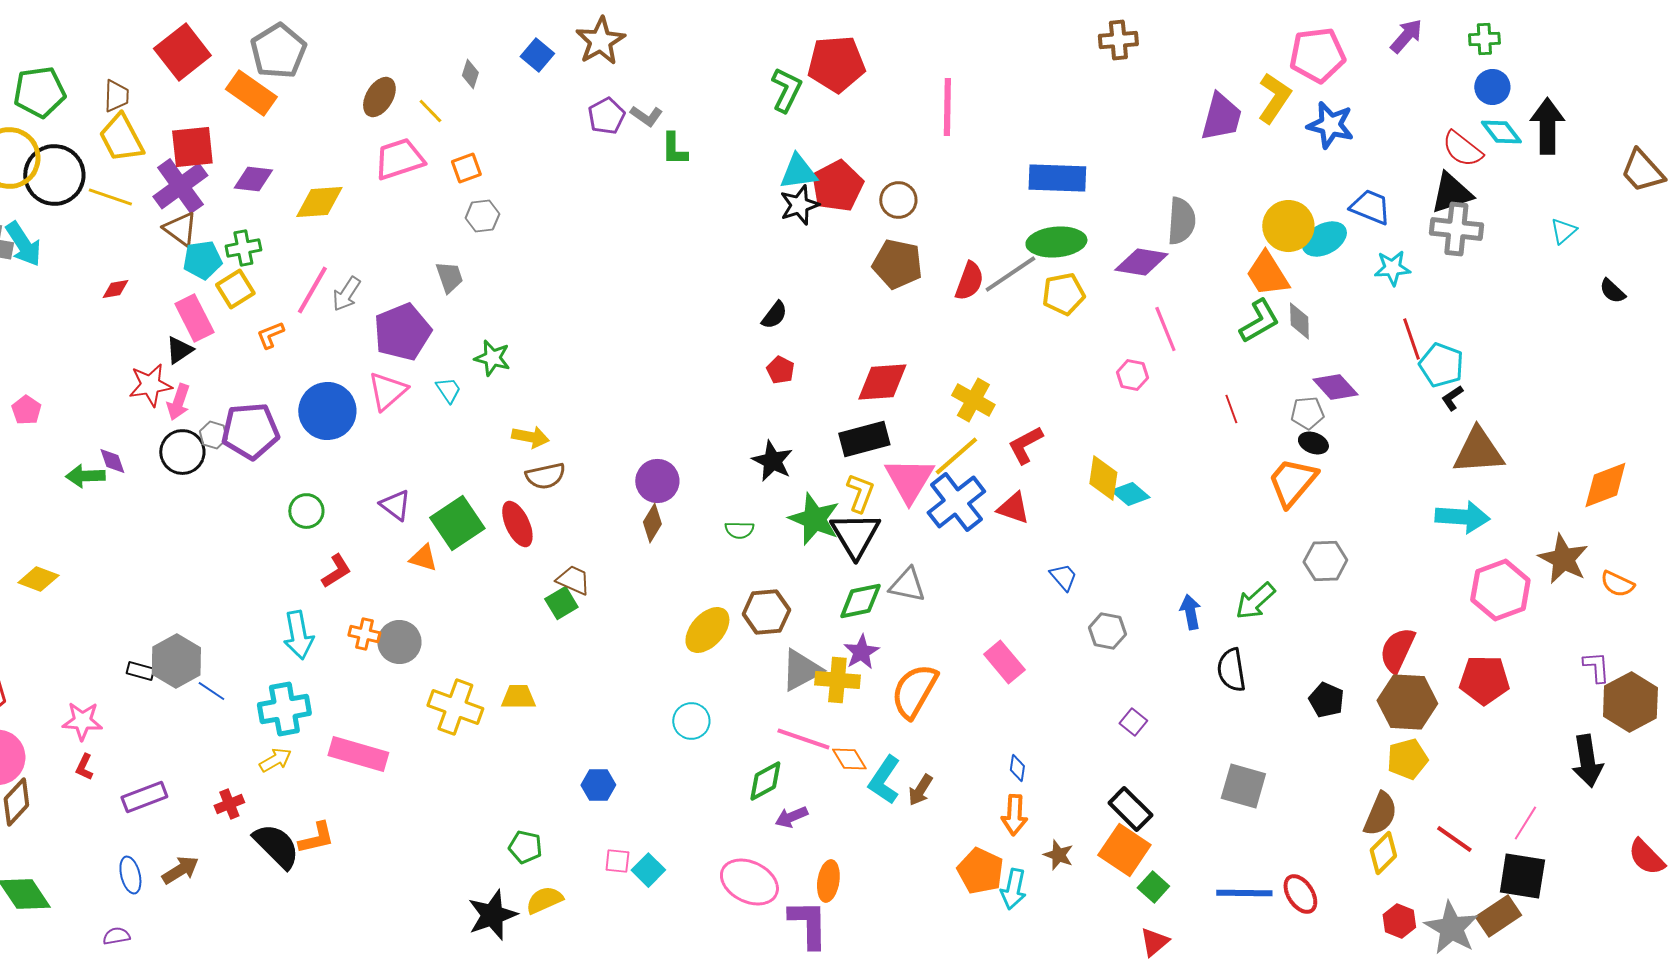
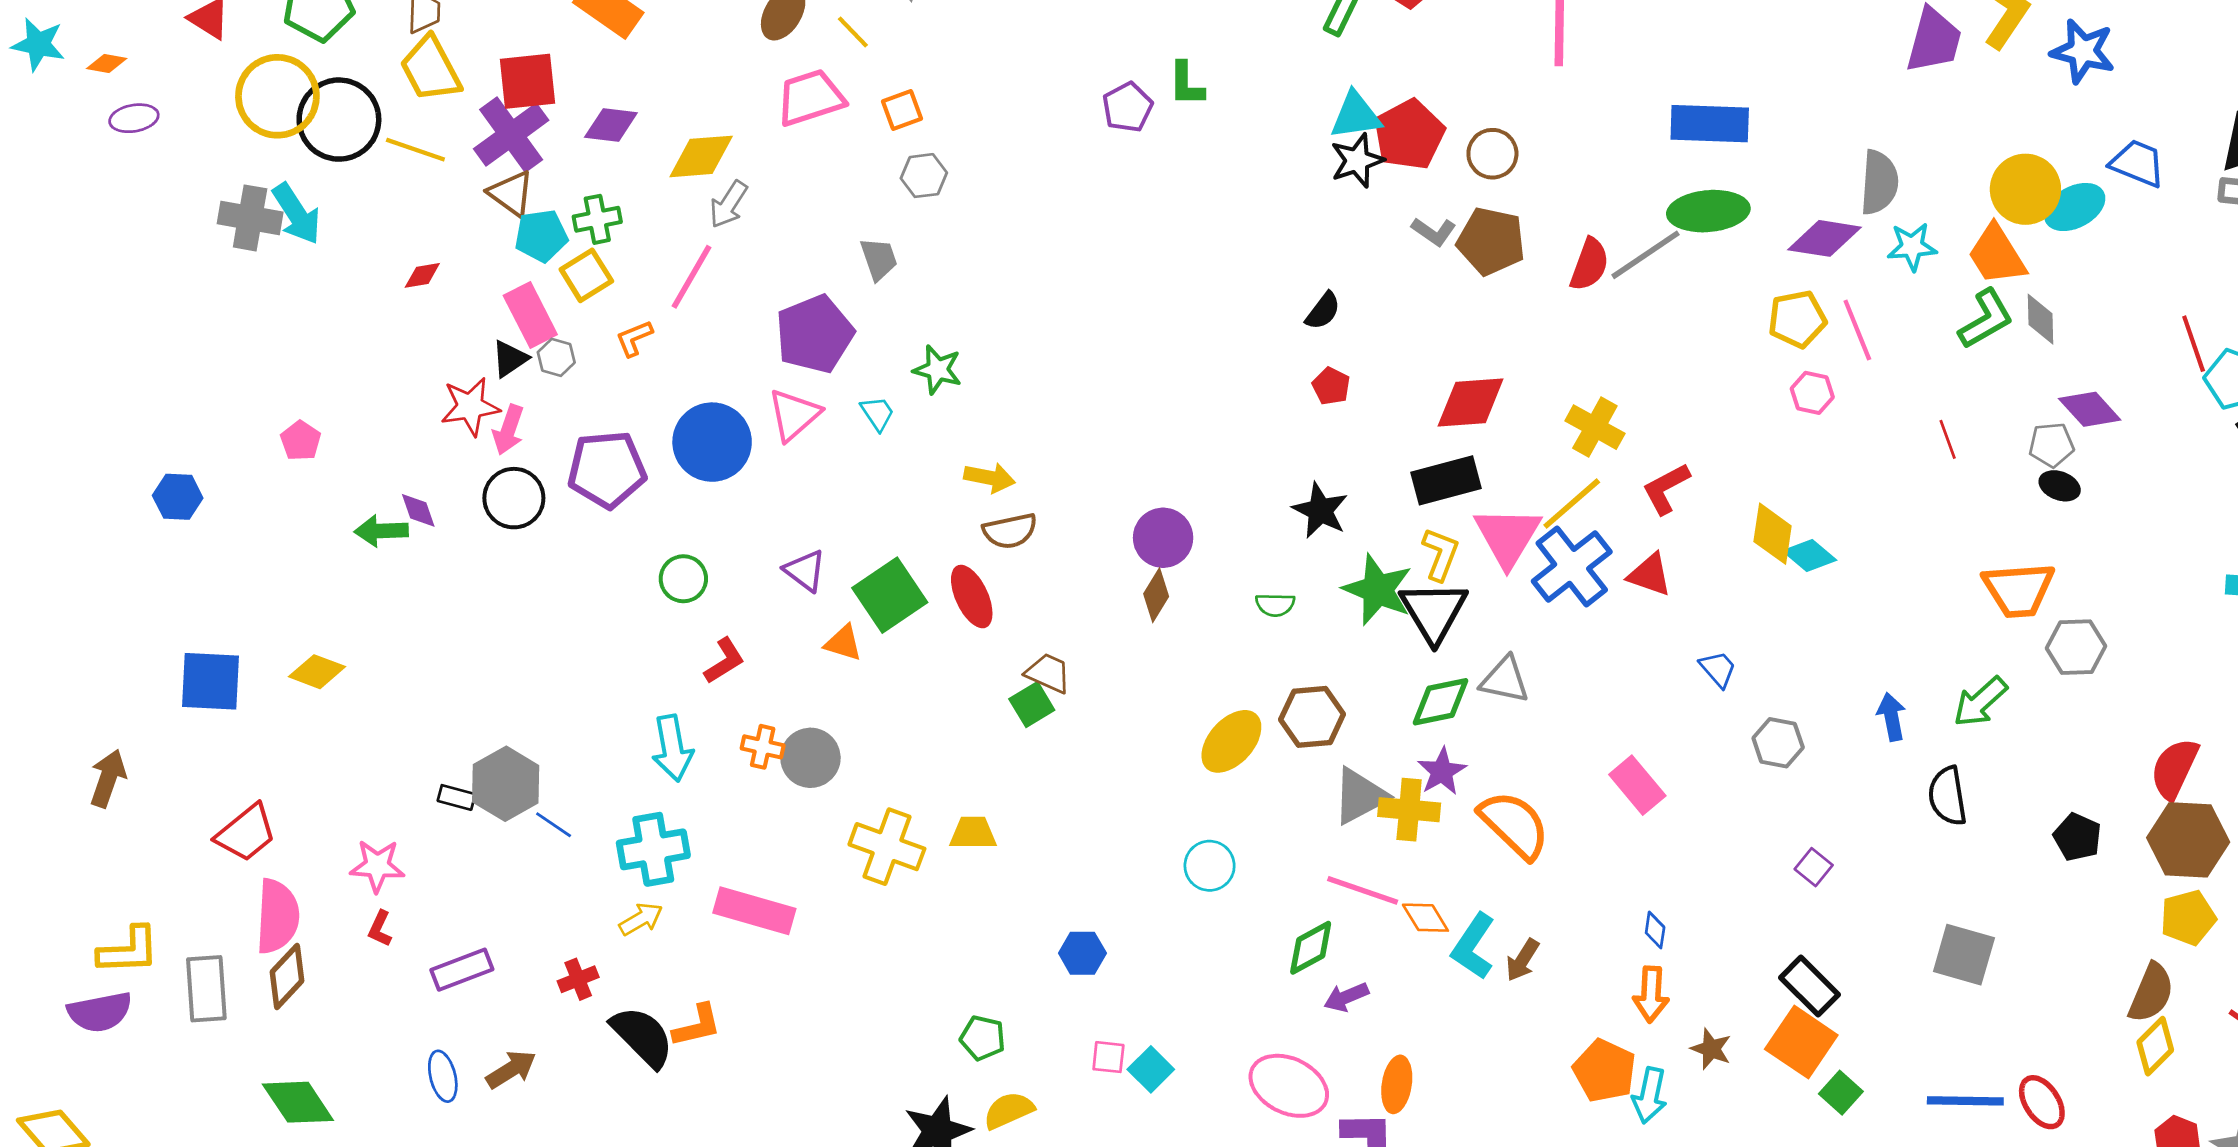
purple pentagon: (606, 116) -> (1128, 107), moved
gray L-shape: (646, 116) -> (1434, 232), moved
cyan star: (1392, 268) -> (1912, 247), moved
gray arrow: (346, 294) -> (728, 204), moved
yellow pentagon: (1063, 294) -> (1797, 319), moved
gray hexagon: (213, 435) -> (556, 357), moved
orange trapezoid: (1292, 482) -> (2019, 590), moved, turned -134
orange semicircle: (914, 691) -> (1514, 825), turned 104

